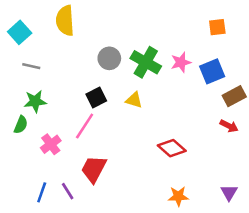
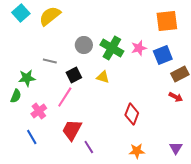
yellow semicircle: (65, 21) -> (50, 16), turned 55
orange square: (217, 27) -> (167, 21), size x1.6
cyan square: (20, 32) -> (21, 13), moved
gray line: (31, 66) -> (50, 61), moved
red diamond: (172, 148) -> (132, 114), turned 70
purple line: (68, 191) -> (89, 147), moved
blue line: (42, 192) -> (32, 137), moved, turned -49

